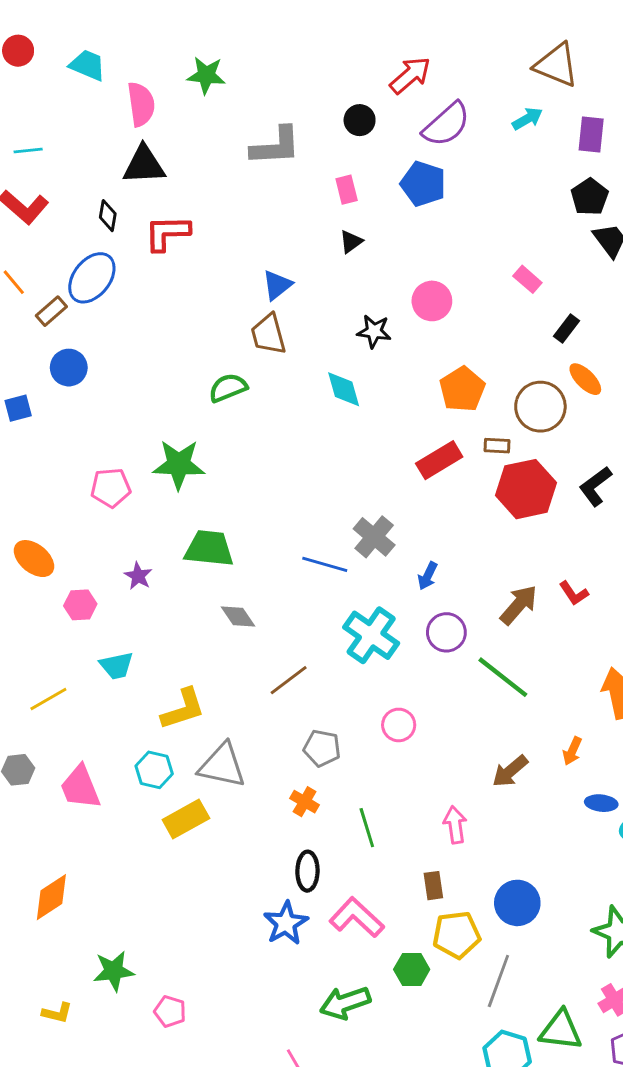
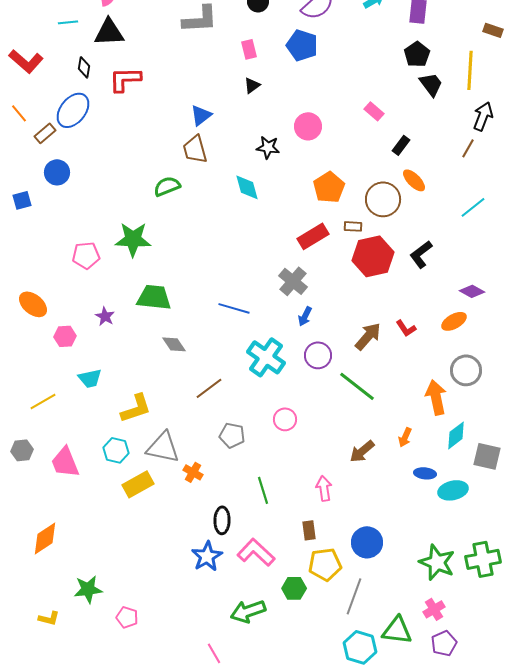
cyan line: (28, 150) -> (68, 22), moved
gray cross: (374, 537) -> (293, 281), moved
orange cross: (305, 802) -> (193, 472), moved

